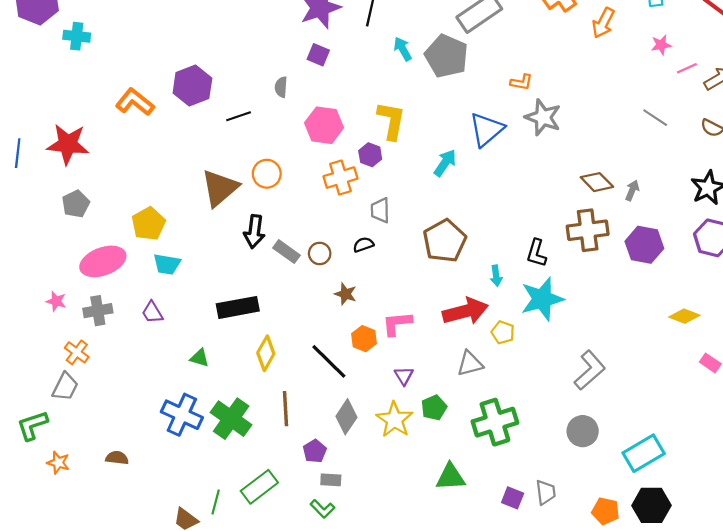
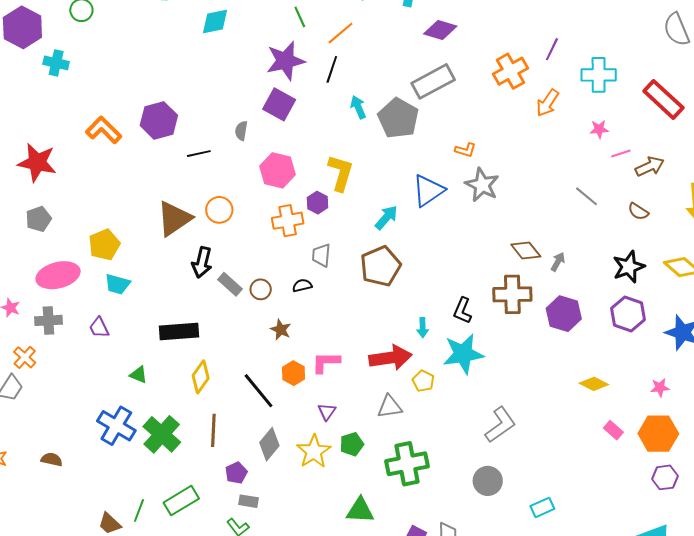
purple square: (318, 55) -> (279, 104), size x1.5
brown pentagon: (445, 241) -> (381, 266), moved
cyan rectangle: (644, 453) -> (542, 507), size x0.6

